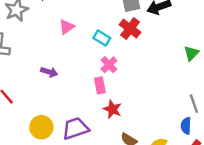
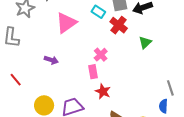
pink triangle: (67, 27) -> (66, 23), size x1.6
cyan rectangle: (102, 38) -> (98, 12), moved
green triangle: (191, 53) -> (145, 42), moved

